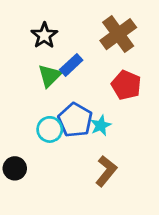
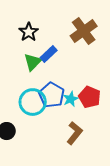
red pentagon: (126, 85) -> (90, 97), moved
cyan circle: (50, 129) -> (33, 102), size x1.4

